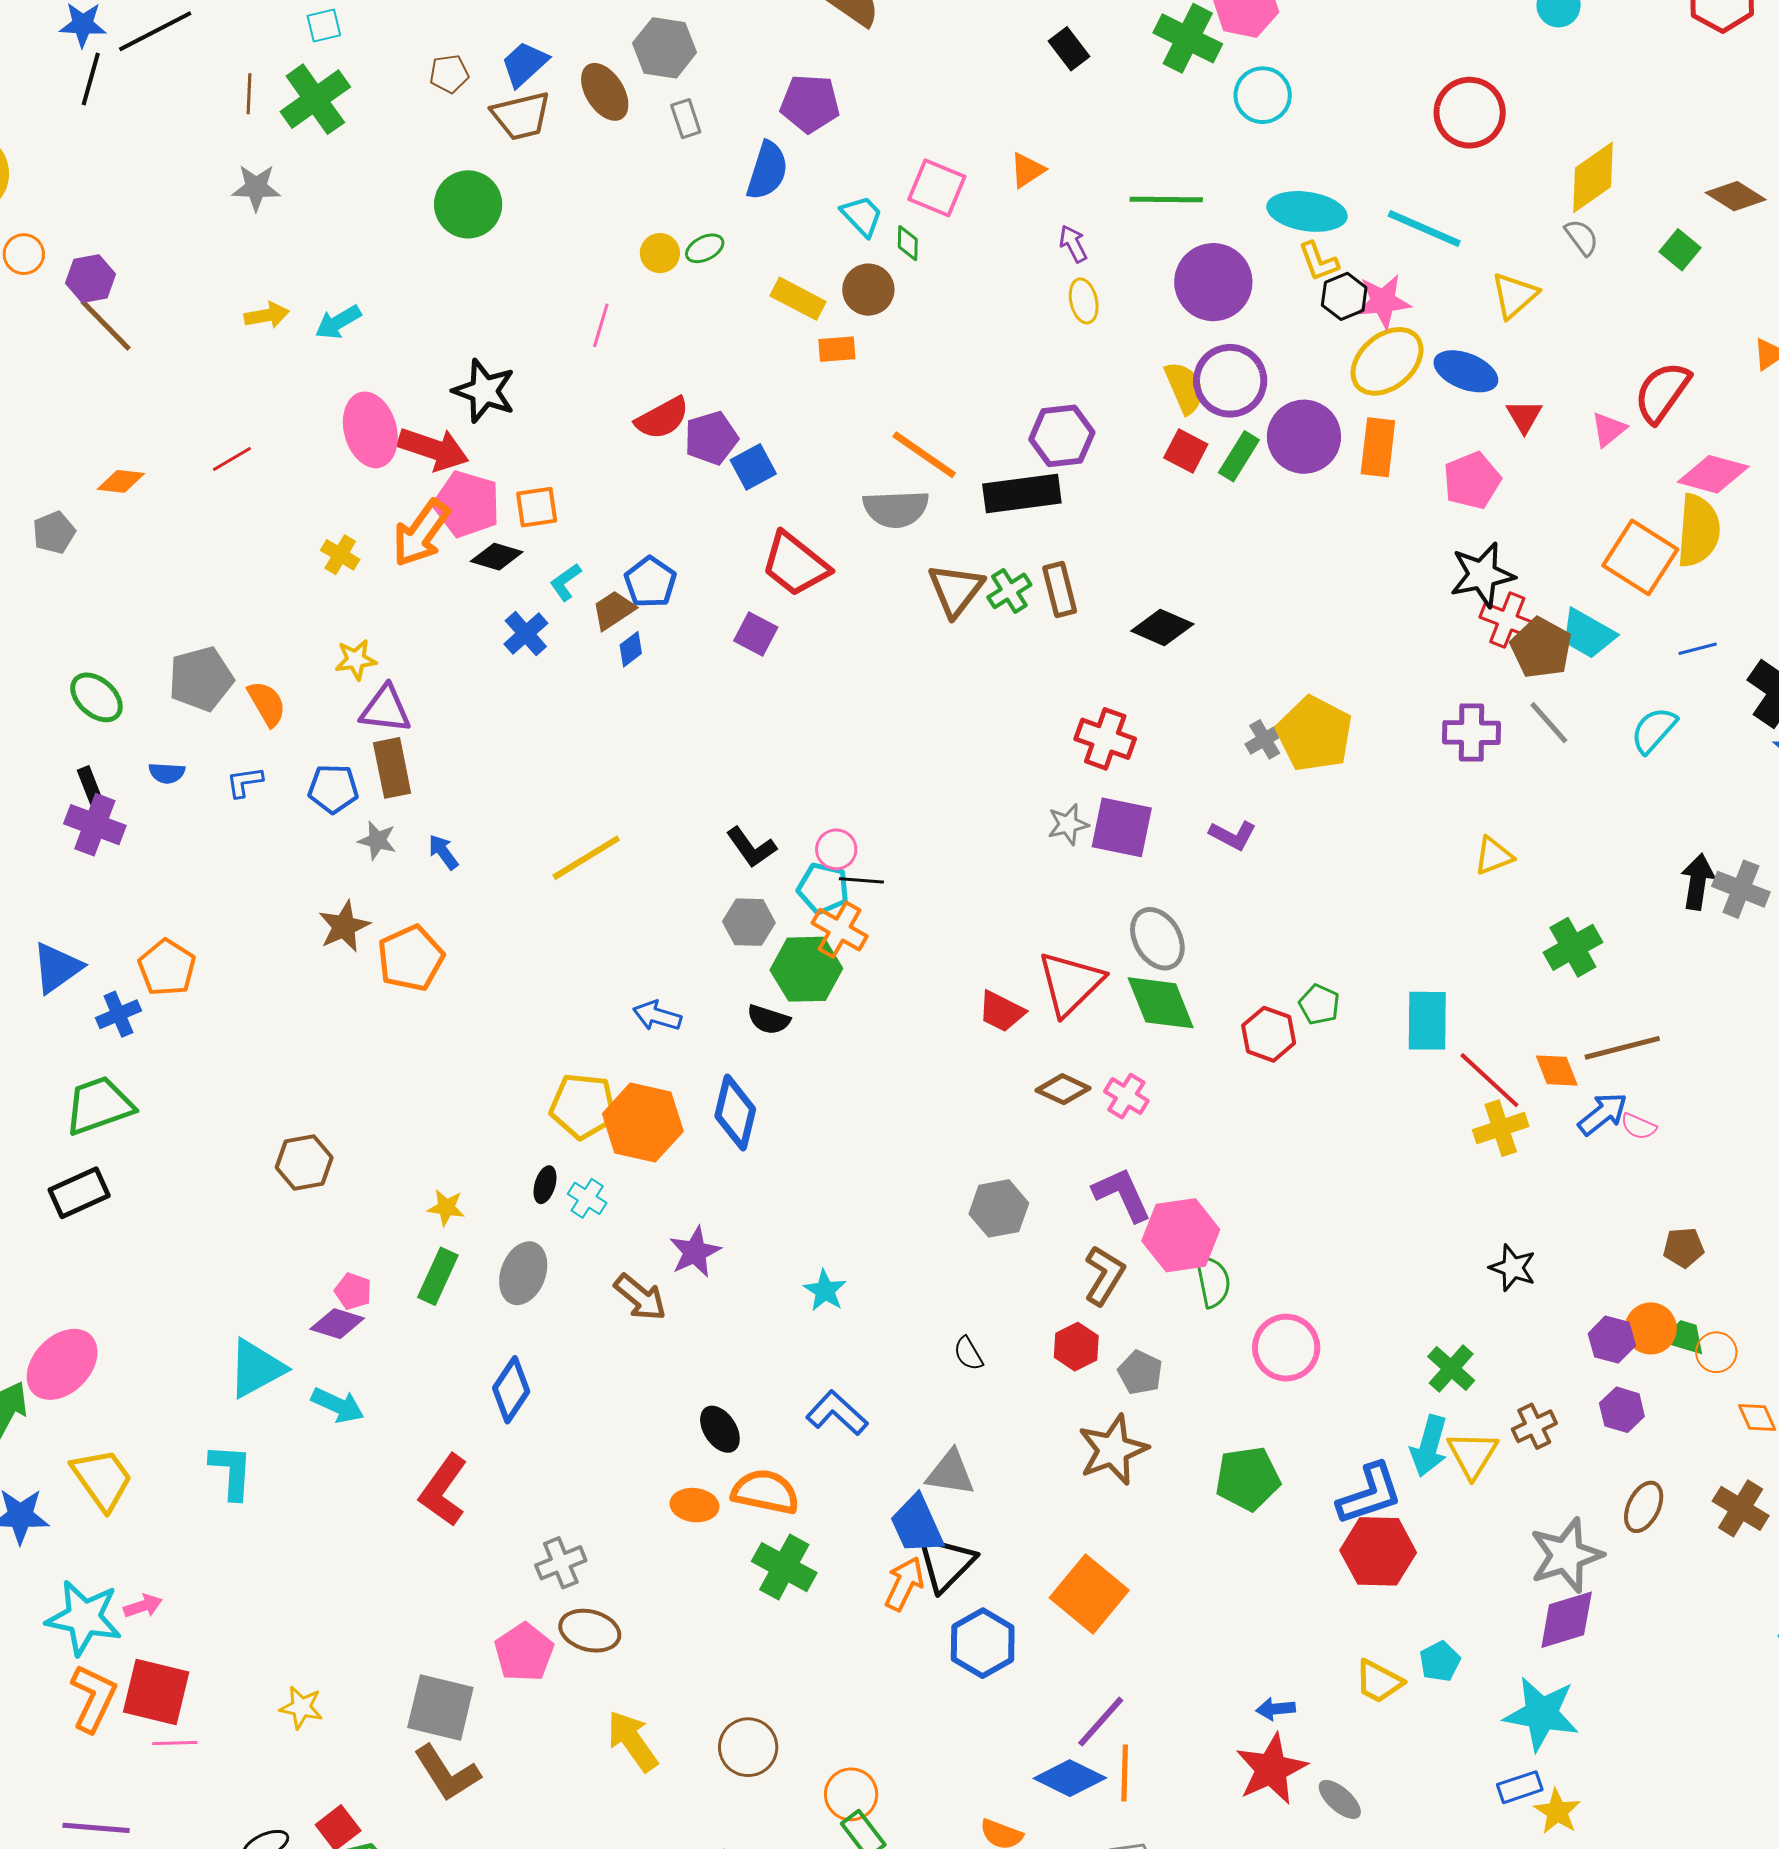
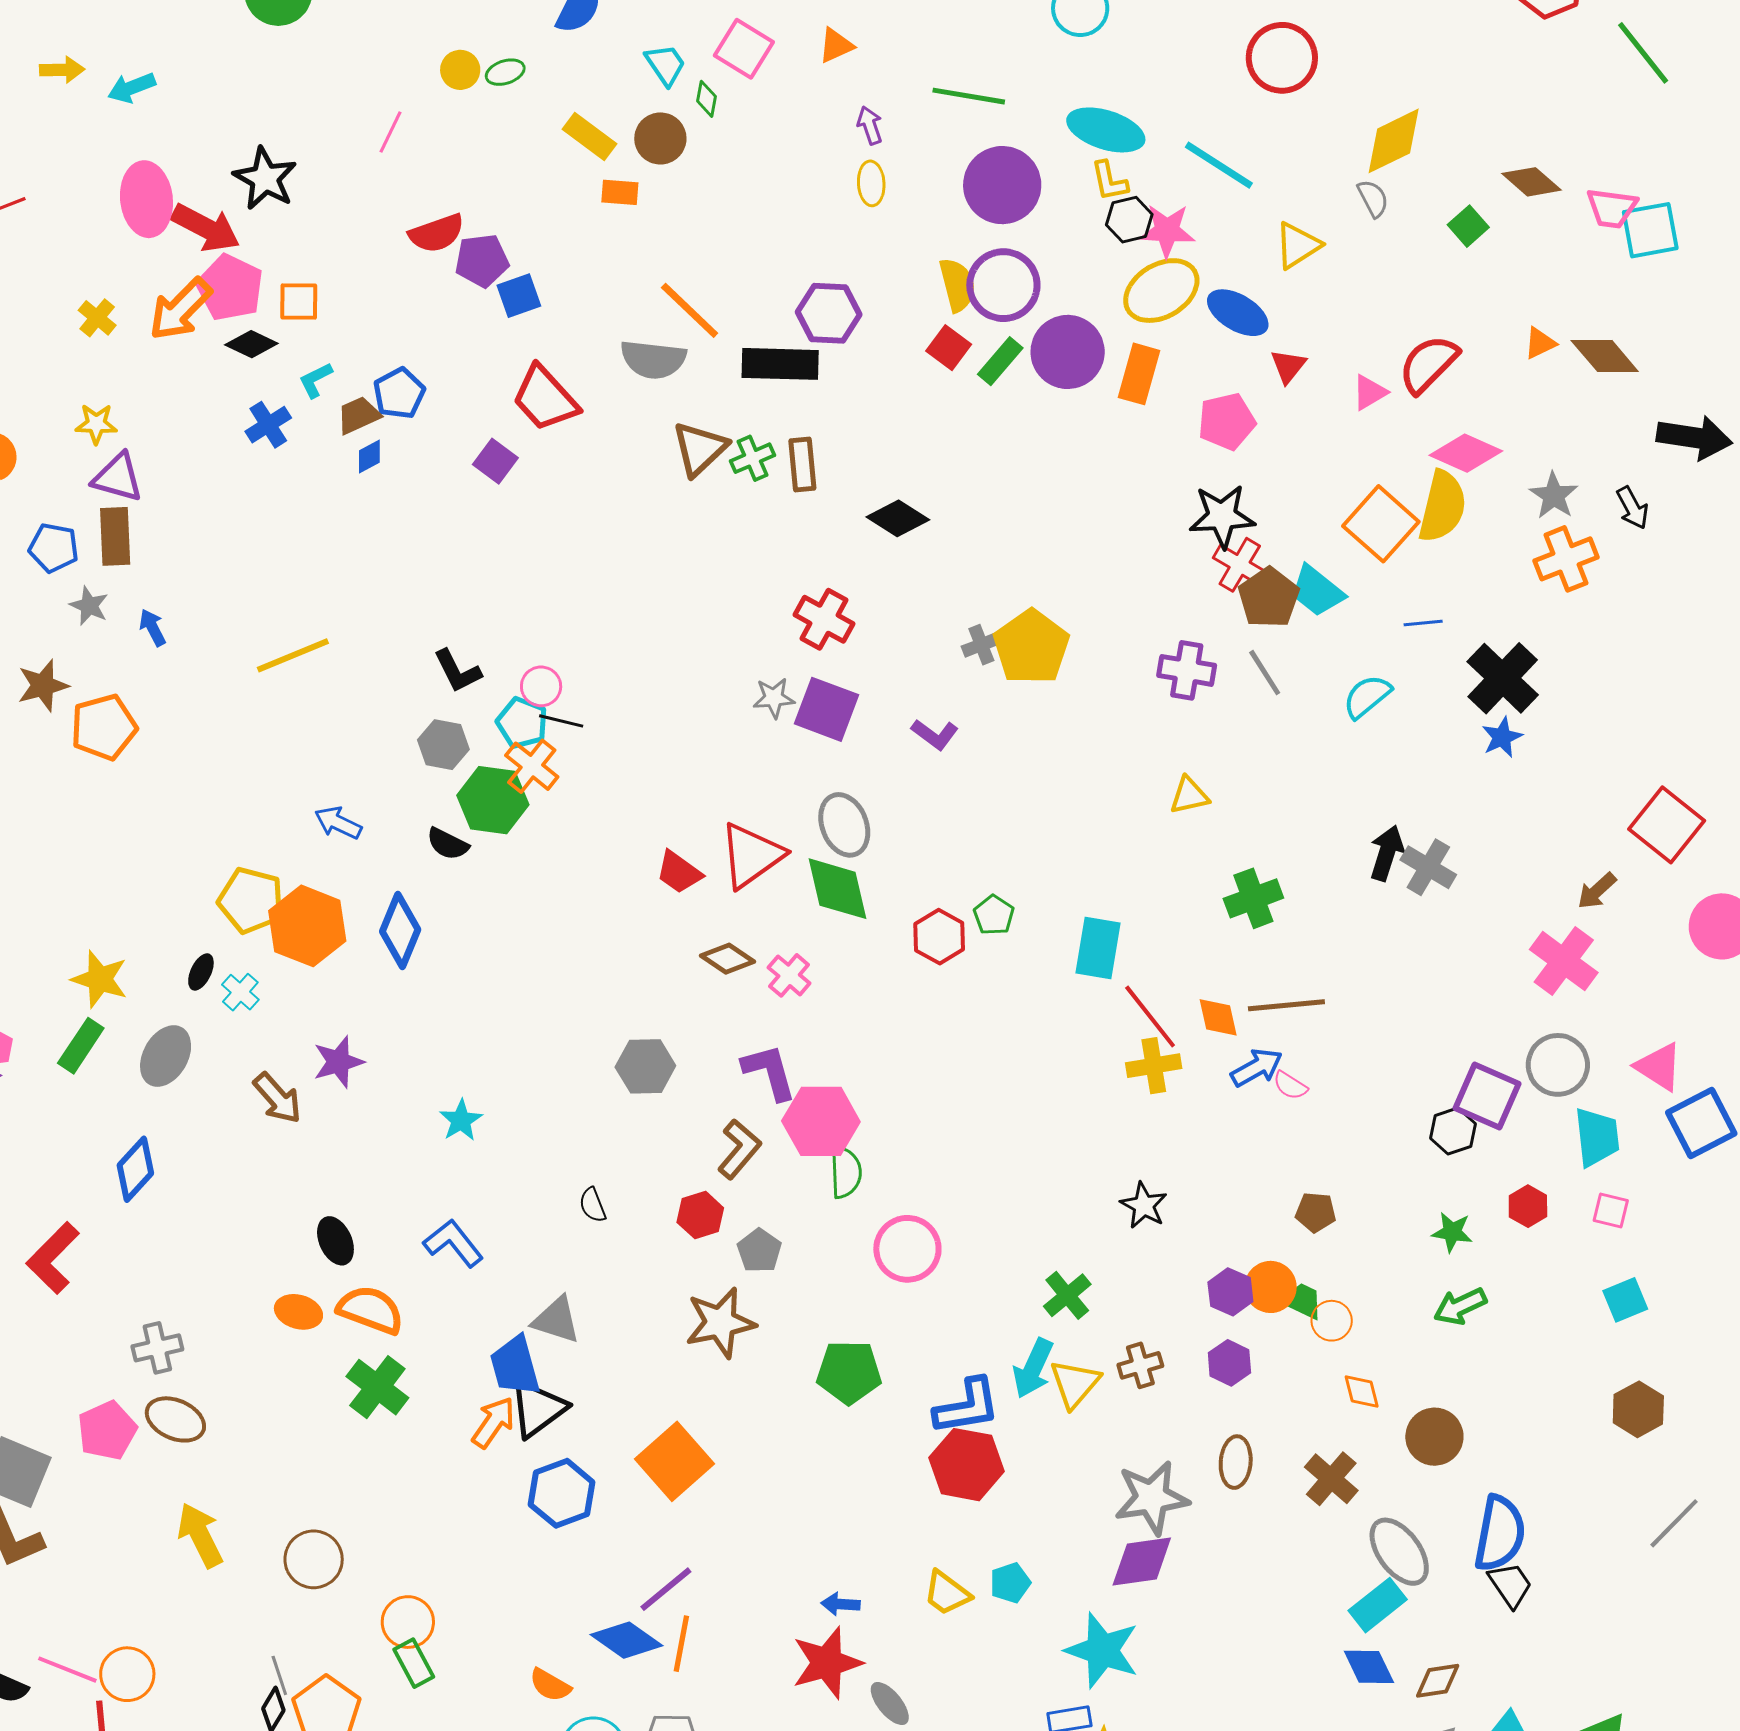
yellow star: (446, 1208) -> (100, 979), size x1.5
brown ellipse: (1644, 1507) -> (1236, 1462), turned -30

